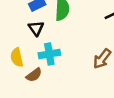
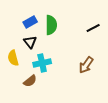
yellow semicircle: (17, 57) -> (13, 58), moved

